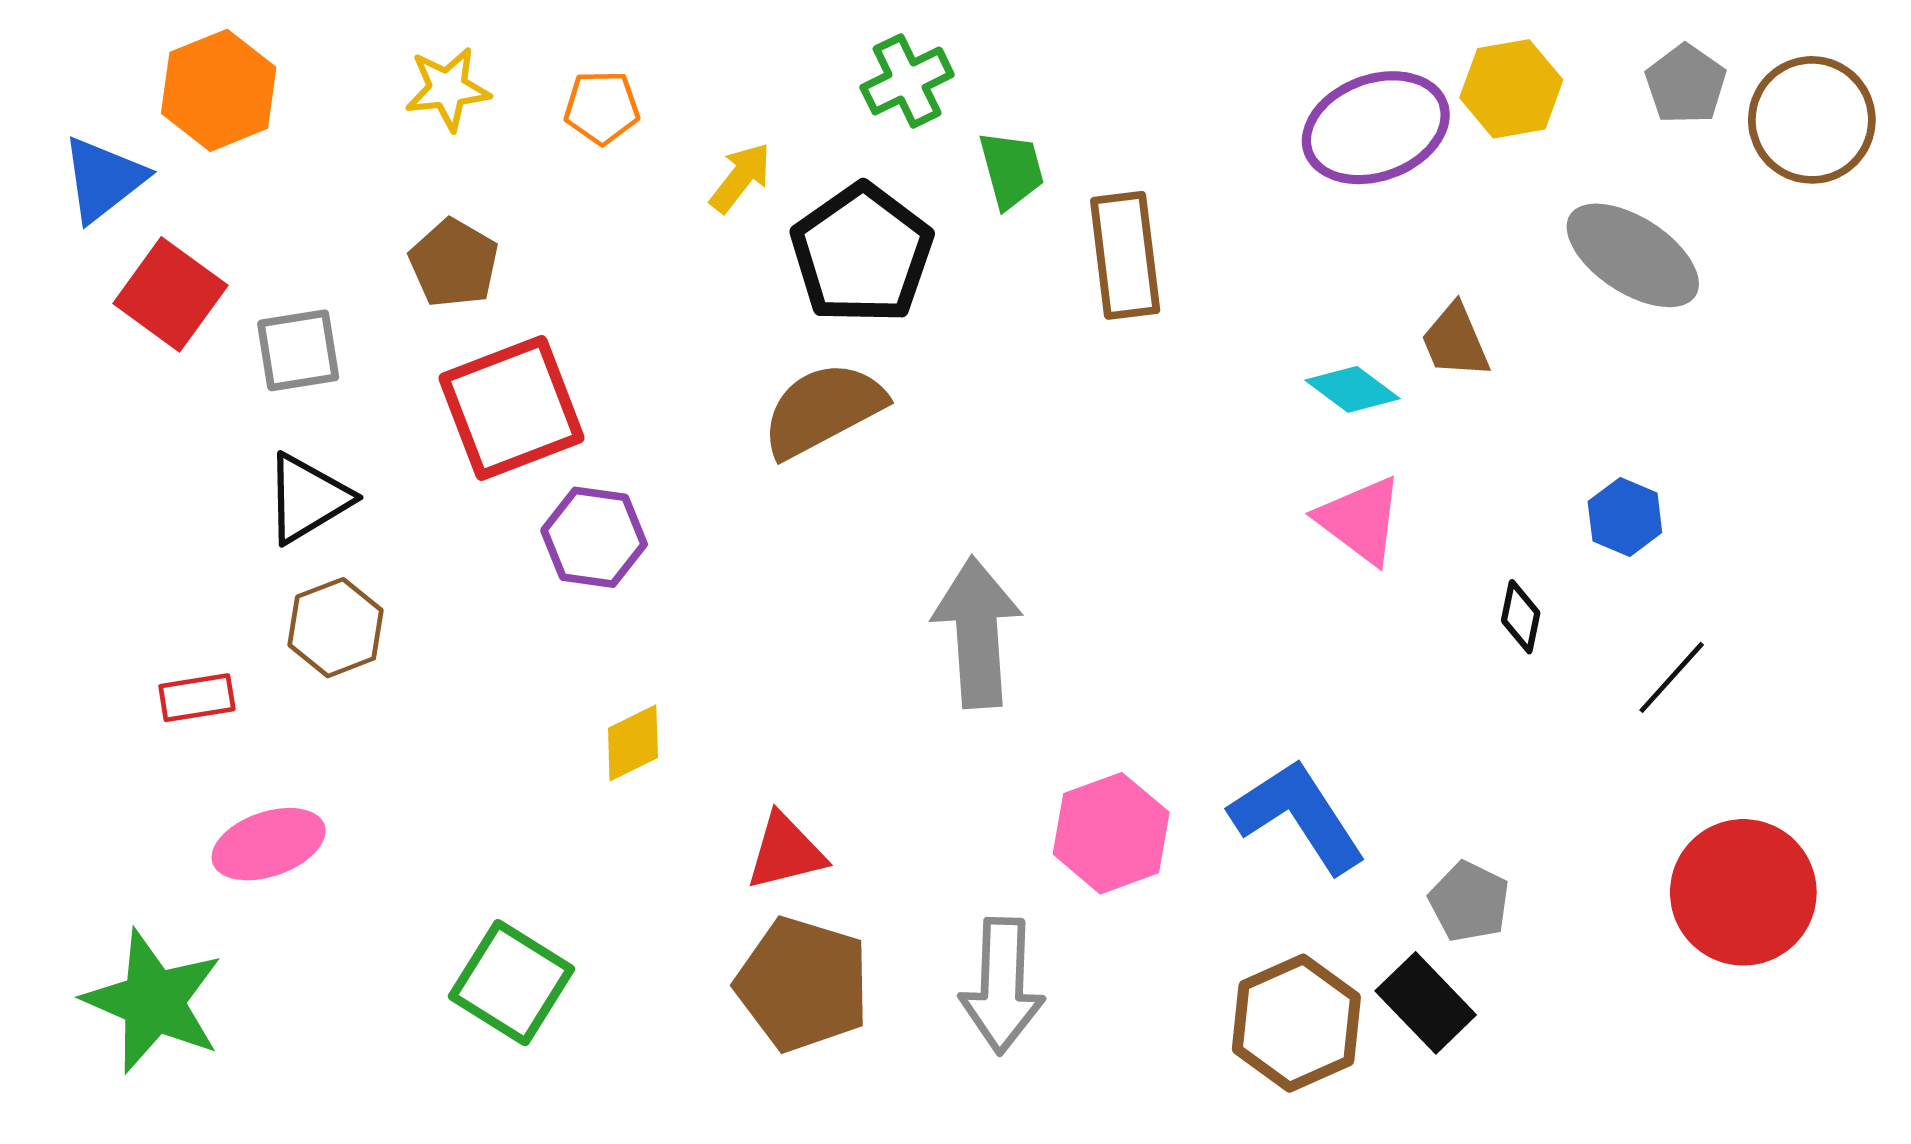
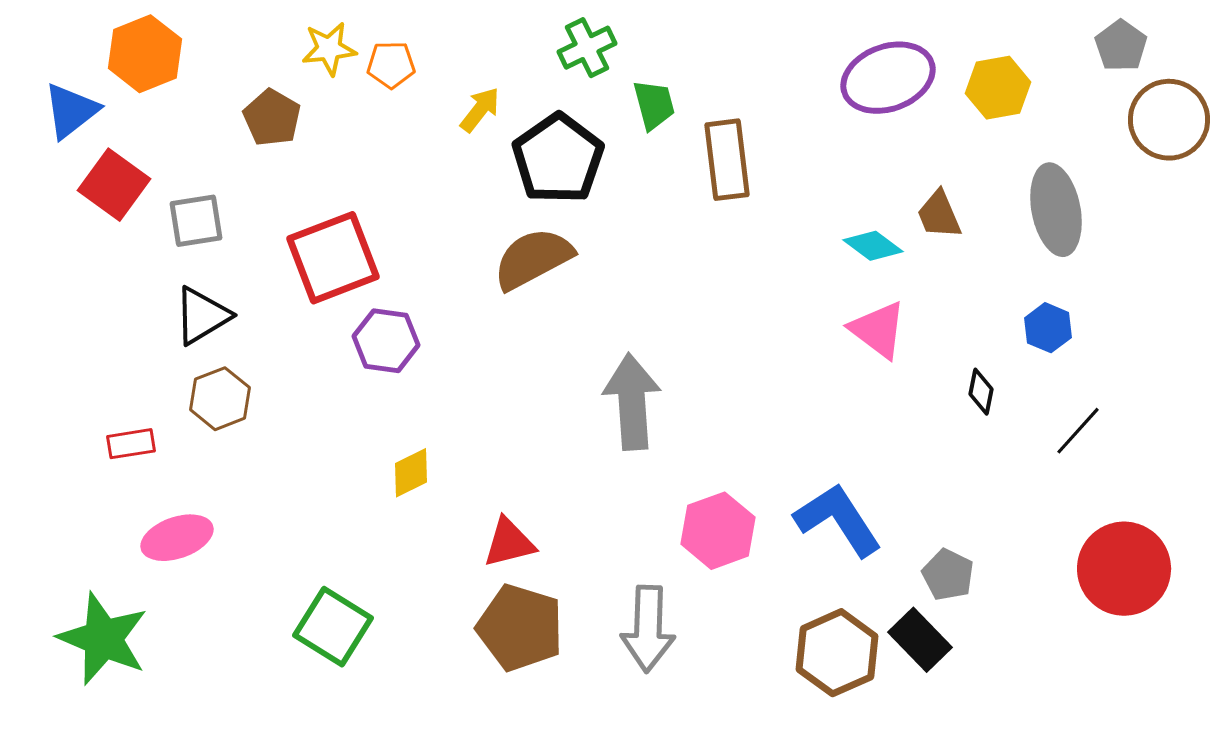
gray pentagon: (1686, 84) -> (1121, 46), moved
yellow star: (448, 89) -> (329, 49), moved
yellow hexagon: (1511, 89) -> (998, 88), moved
brown circle: (1812, 120) -> (1169, 120), moved
gray ellipse: (1633, 255) -> (1056, 210), moved, turned 46
brown pentagon: (454, 263) -> (272, 118), moved

